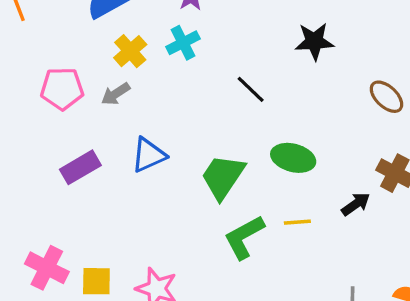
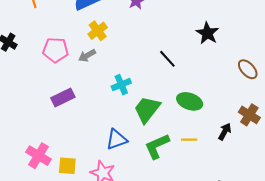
black star: (314, 41) -> (207, 33), turned 30
cyan cross: (183, 43) -> (121, 85), moved
blue triangle: (149, 155) -> (117, 139), moved
black arrow: (356, 204) -> (225, 132), turned -30

